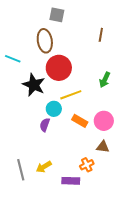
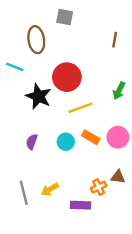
brown ellipse: (45, 41) -> (36, 40), moved
cyan circle: (54, 109) -> (66, 142), moved
purple semicircle: (45, 125) -> (32, 142), moved
brown triangle: (103, 147) -> (118, 177), moved

